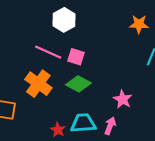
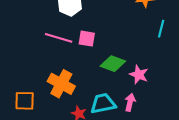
orange cross: (38, 84) -> (61, 84), moved
green diamond: (78, 84) -> (113, 64), moved

